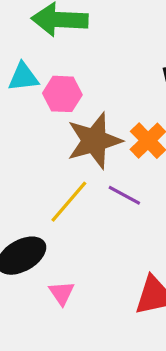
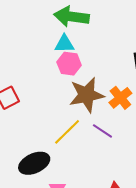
cyan triangle: (23, 77) -> (64, 44), moved

